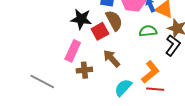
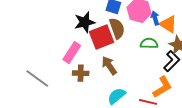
black star: (81, 19) -> (85, 22), turned -30
red square: (100, 31) -> (101, 37), size x1.4
orange L-shape: (150, 72) -> (162, 87), moved

